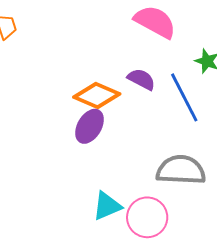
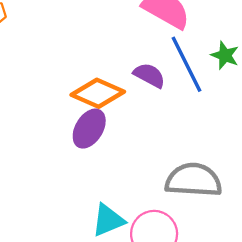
blue line: (184, 97) -> (186, 64), moved

